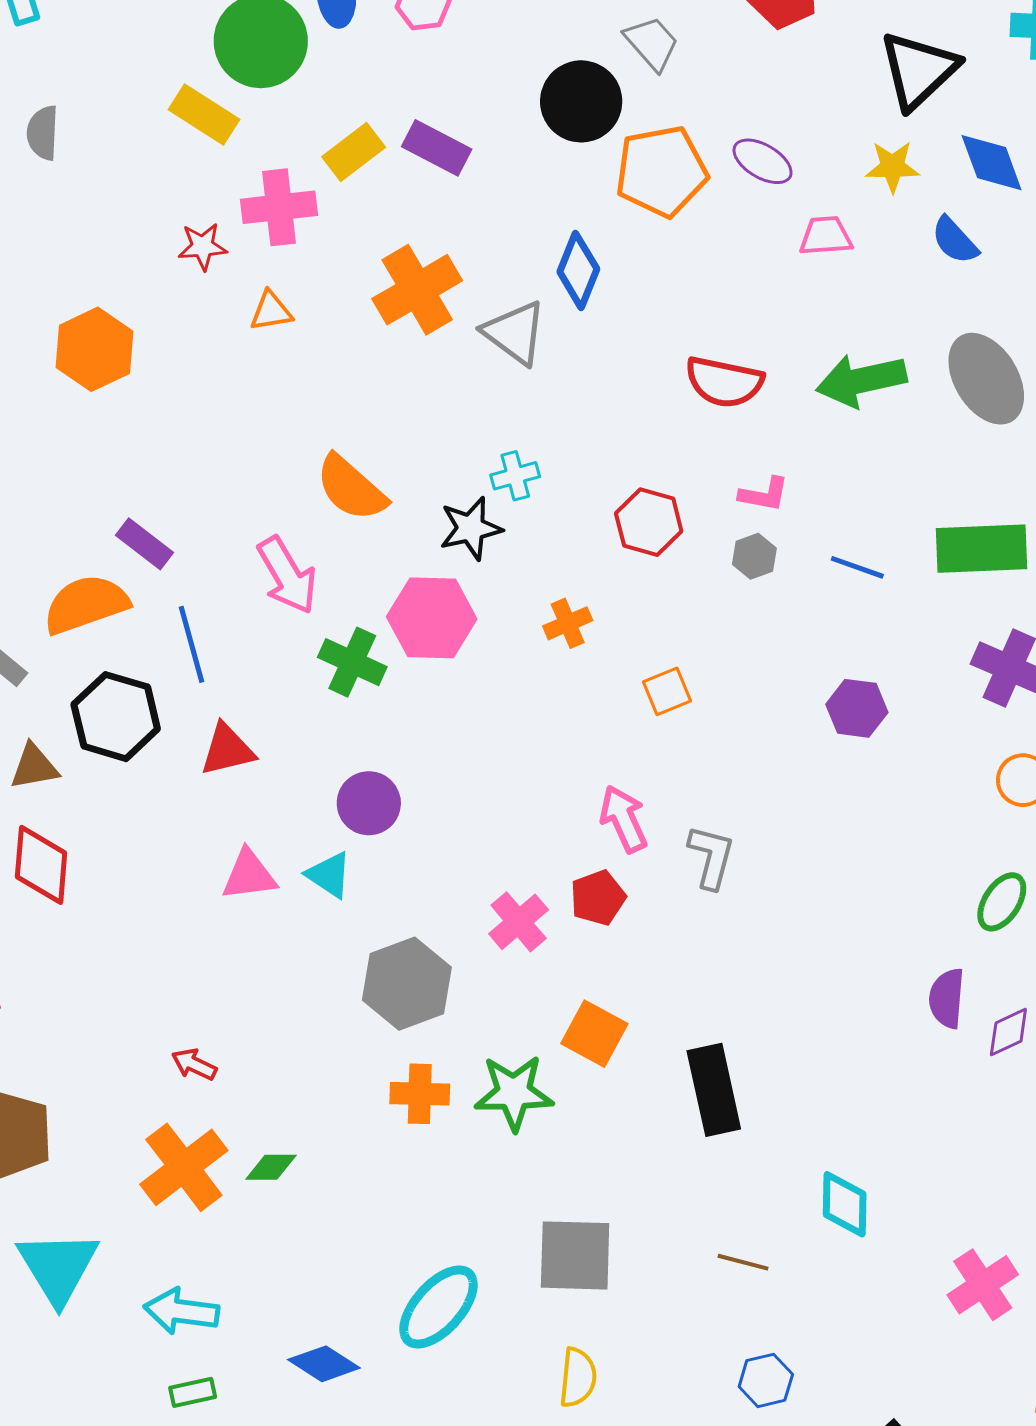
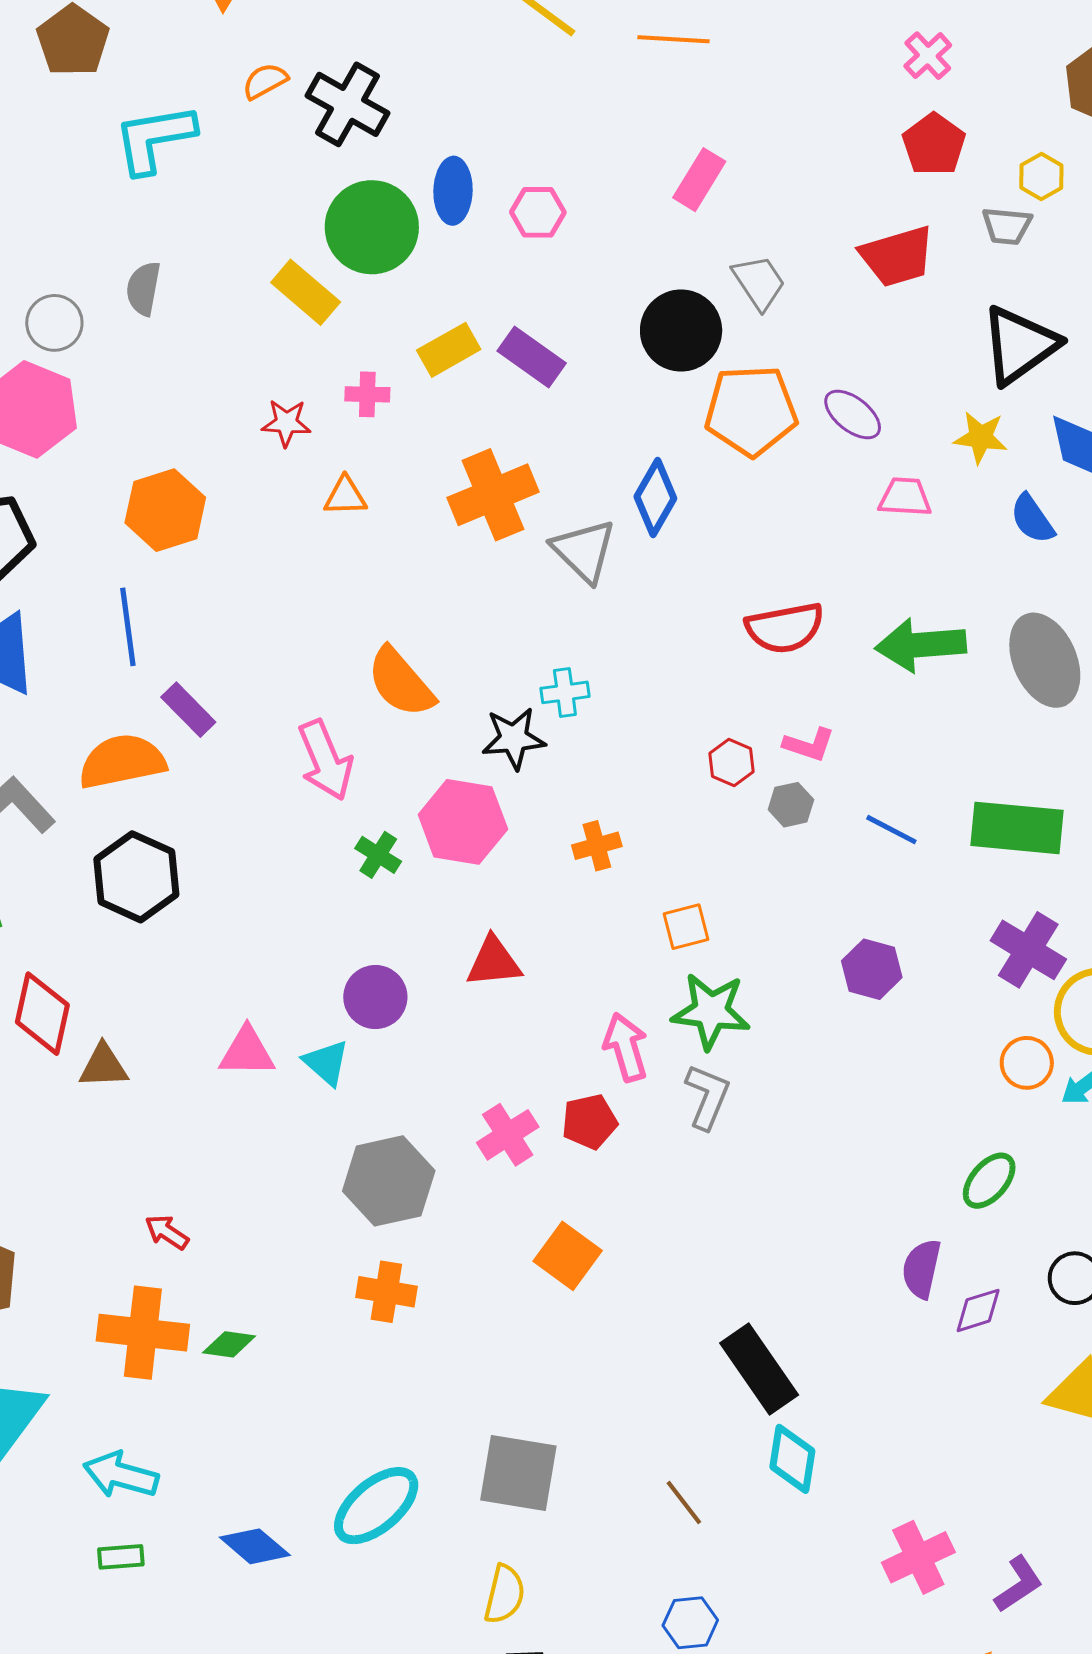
pink cross: (279, 207) -> (367, 394), size x0.6
red semicircle: (724, 382) -> (785, 628), turned -30
red hexagon: (649, 522) -> (731, 763), moved, size x0.7
blue line: (191, 644) -> (128, 627), moved
green cross: (352, 662) -> (378, 855), size x0.7
red triangle: (227, 750) -> (494, 962), moved
brown triangle: (34, 767) -> (103, 1066), moved
black rectangle: (714, 1090) -> (759, 1369), moved, turned -30
green star: (514, 1093) -> (711, 1011), moved
orange cross: (184, 1167) -> (143, 1333), turned 36
brown line: (743, 1262) -> (684, 1502), turned 30

